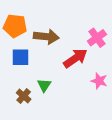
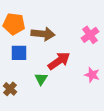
red arrow: (75, 58) -> (59, 61), moved
brown cross: (24, 96) -> (10, 89), moved

